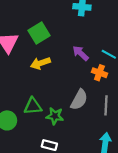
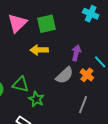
purple arrow: (81, 53) -> (76, 53), turned 42
gray semicircle: (79, 100) -> (64, 75), moved

